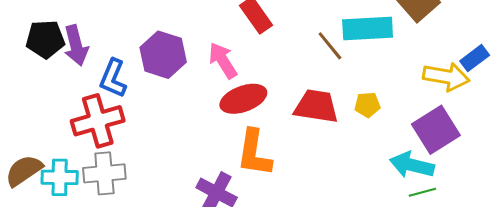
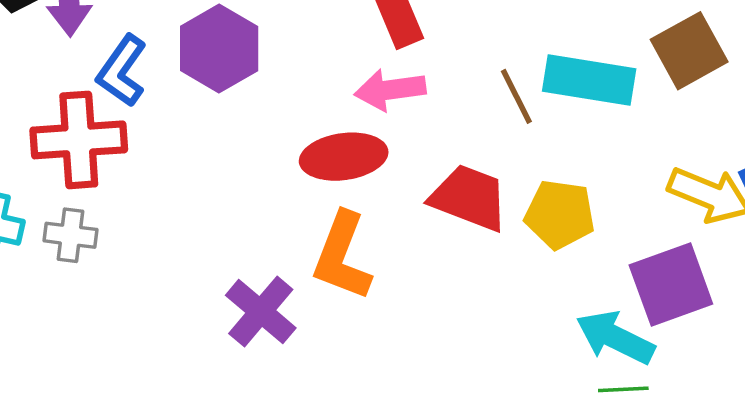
pink arrow: (223, 60) -> (390, 90), moved, turned -78
yellow pentagon: (367, 105) -> (560, 214), size x1.5
gray cross: (104, 173) -> (71, 235), size x0.7

